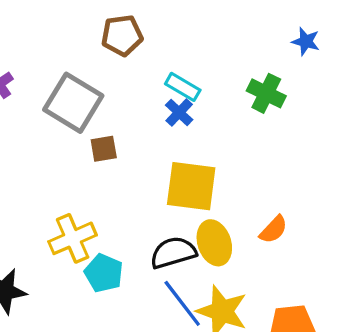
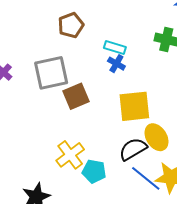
gray square: (73, 103) -> (51, 73), turned -30
brown square: (104, 149) -> (76, 96), size x1.5

